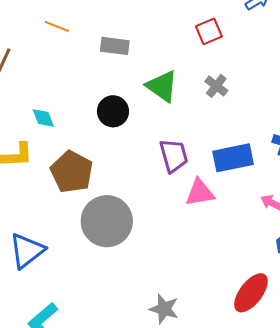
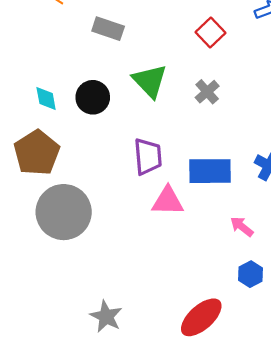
red square: (209, 31) -> (210, 33), turned -32
cyan diamond: (43, 118) -> (46, 99), moved

